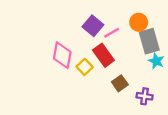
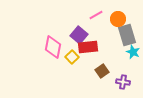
purple square: (93, 26) -> (79, 35), moved
pink line: (112, 33) -> (96, 15), moved
red rectangle: (103, 55) -> (88, 47), turned -60

